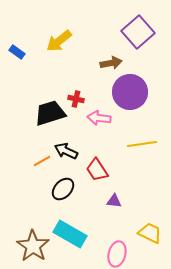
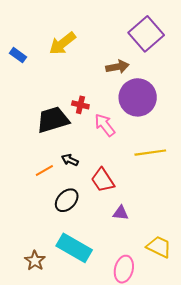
pink arrow: (99, 118) -> (105, 125), turned 45
black arrow: (66, 151) -> (70, 160), size x0.7
brown star: (33, 246) -> (35, 261), size x0.6

